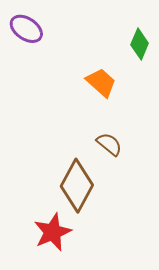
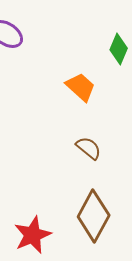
brown diamond: (77, 186) -> (94, 216), moved

